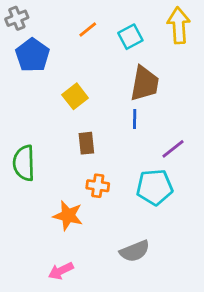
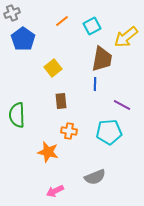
yellow arrow: (179, 25) -> (126, 37), moved, turned -125
purple line: (173, 149) -> (122, 105), turned 66
pink arrow: (61, 271) -> (55, 191), moved

